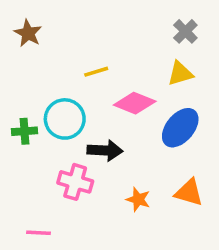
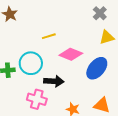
yellow triangle: (180, 73) -> (107, 37), moved

